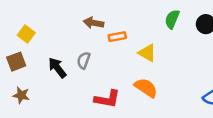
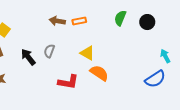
orange rectangle: (117, 37) -> (79, 21), moved
yellow triangle: (147, 53) -> (87, 53), moved

